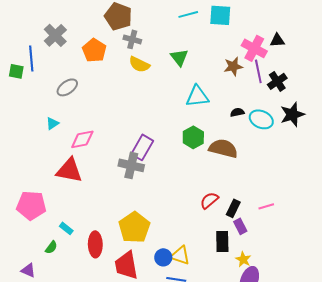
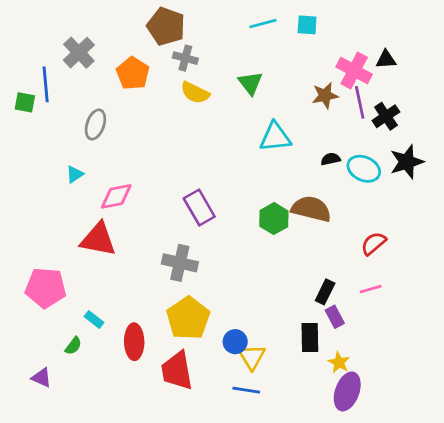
cyan square: (220, 15) -> (307, 25), size x0.7
gray ellipse: (67, 87) -> (95, 124), turned -35
green hexagon: (193, 137) -> (274, 219), moved
purple rectangle: (142, 147) -> (199, 207), turned -60
gray cross: (131, 165) -> (180, 263), moved
red semicircle: (209, 200) -> (373, 243), moved
yellow triangle: (180, 255) -> (252, 357), turned 40
blue circle: (163, 257) -> (235, 342), moved

